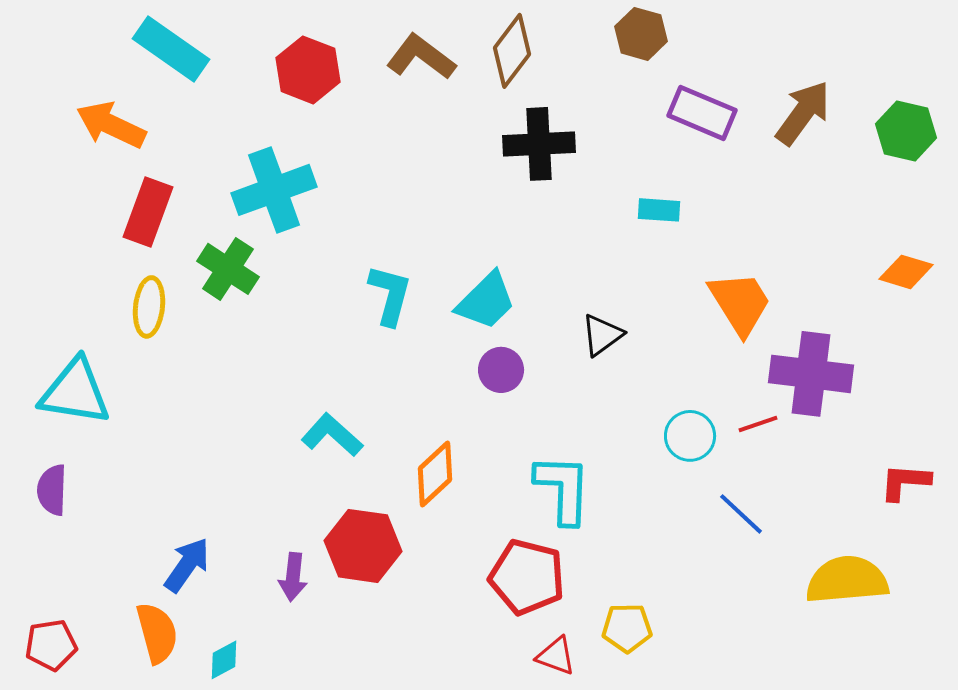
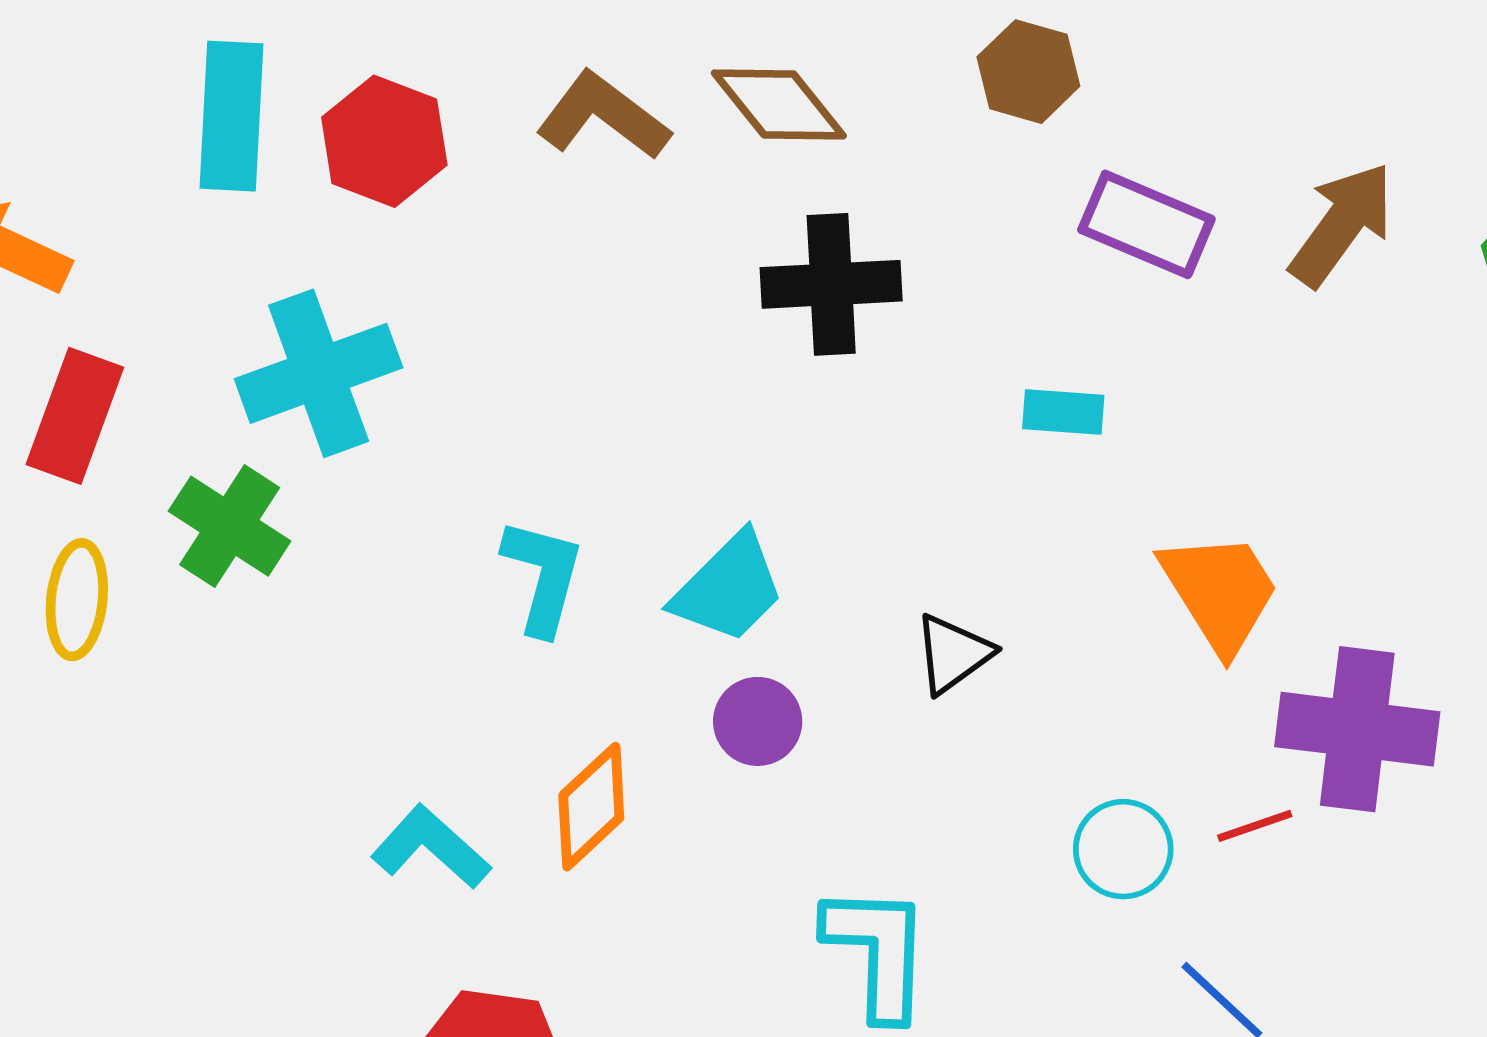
cyan rectangle: (171, 49) -> (232, 116), moved, turned 58
brown diamond: (512, 51) -> (779, 104), turned -76
orange diamond: (435, 474) -> (591, 807), moved

